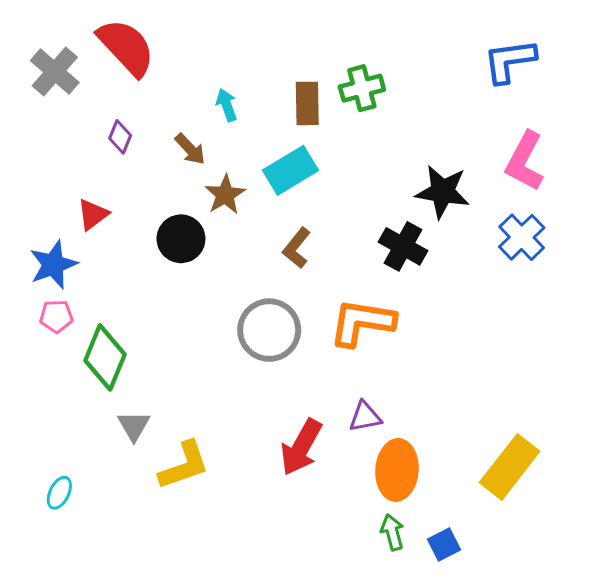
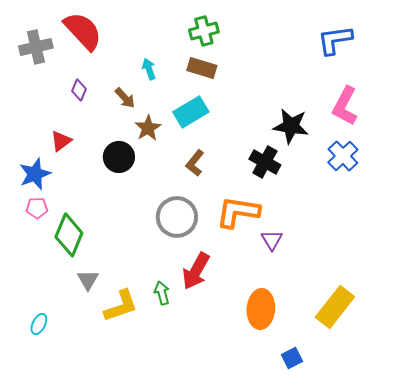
gray cross: (55, 71) -> (36, 47), turned 36
green cross: (362, 88) -> (204, 31), moved
brown rectangle: (307, 103) -> (202, 68), turned -72
purple triangle: (365, 417) -> (272, 240), moved, turned -50
red arrow: (301, 447) -> (196, 271), moved
green arrow: (392, 532) -> (162, 293), moved

